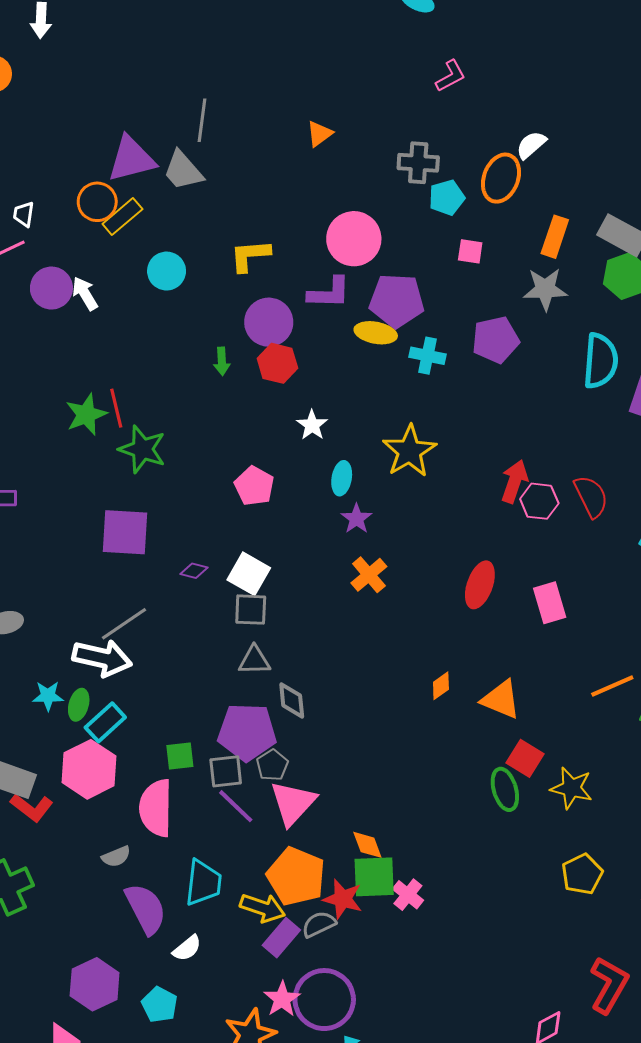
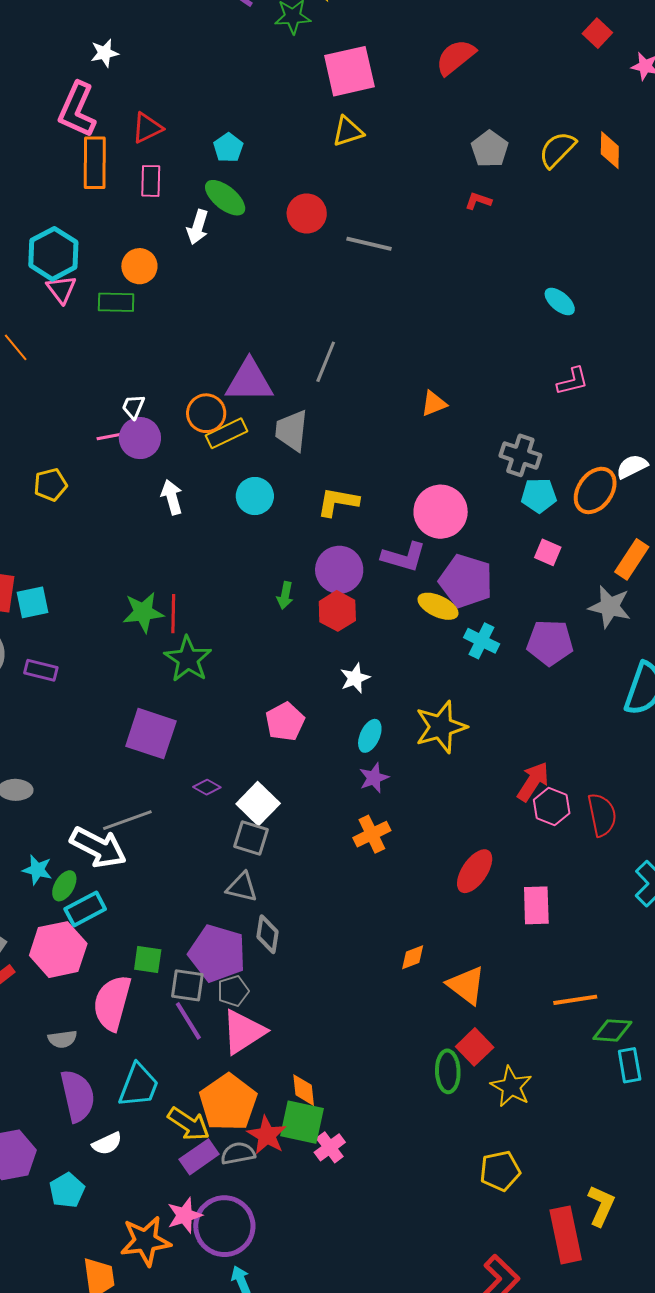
gray trapezoid: (183, 171) -> (292, 431), moved, turned 33
purple circle: (51, 288) -> (140, 438), moved

